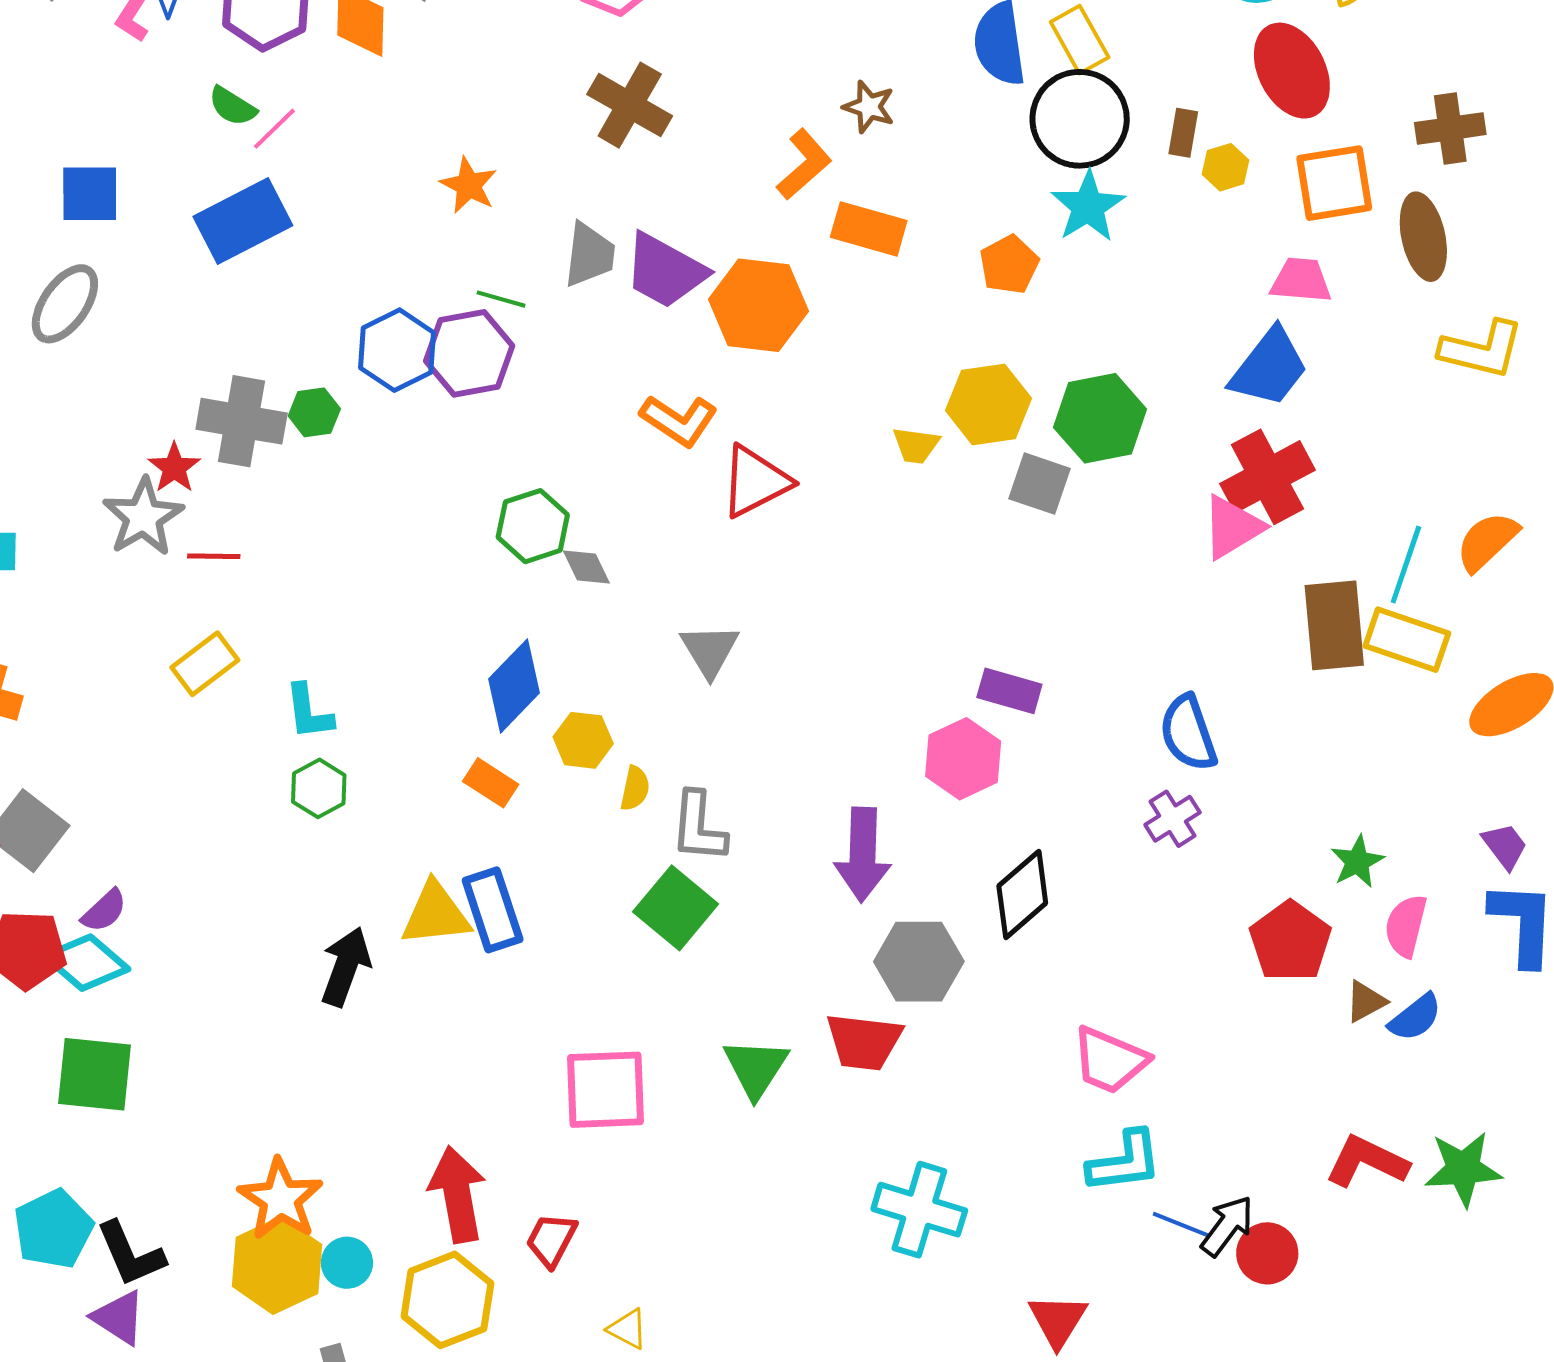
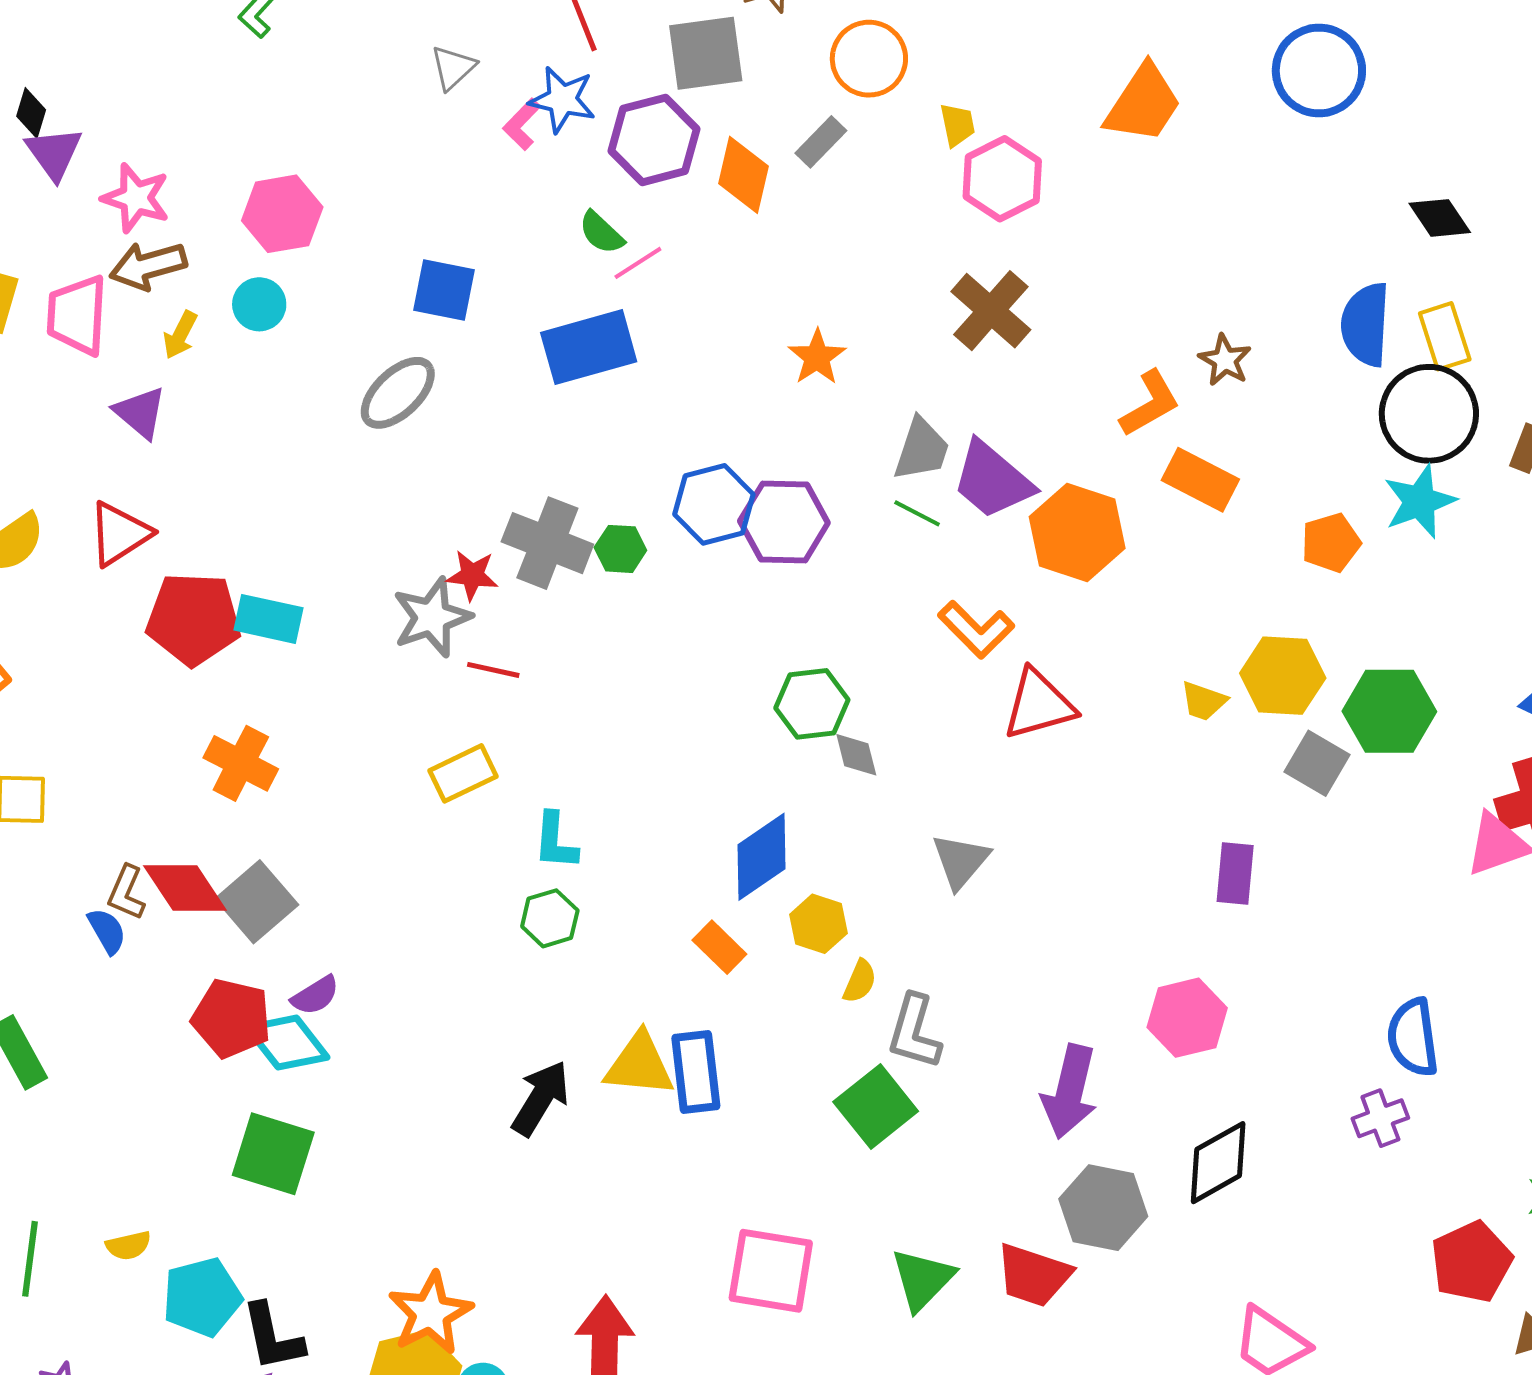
green line: (501, 299) -> (917, 513), moved
red star: (174, 468) -> (472, 575), turned 30
purple rectangle: (1009, 691) -> (1235, 873), moved, turned 68

